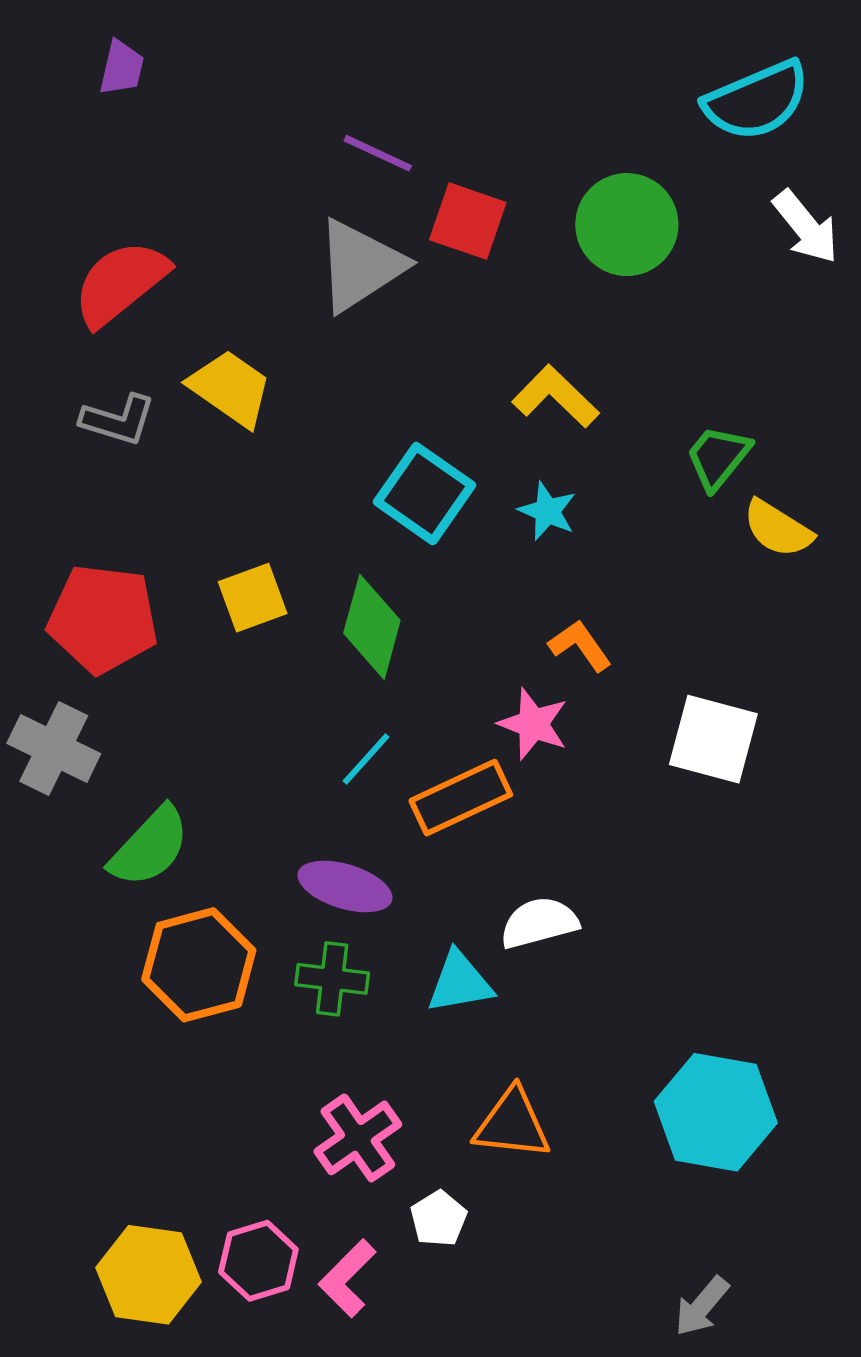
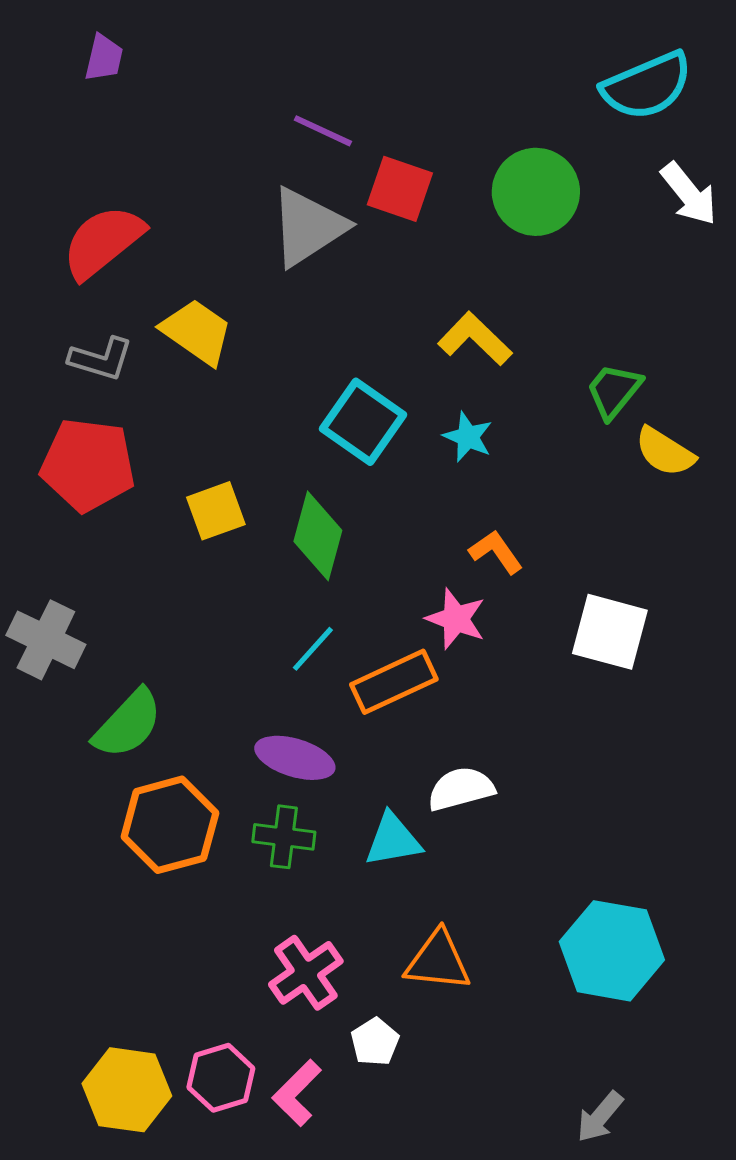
red pentagon: (103, 619) -> (88, 465), moved

